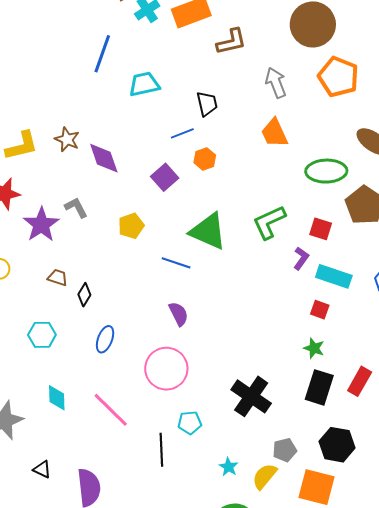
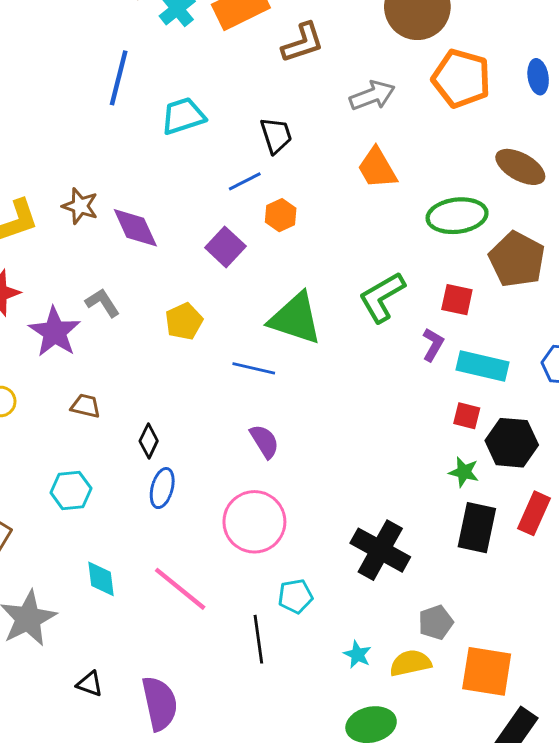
gray arrow: (276, 83) -> (372, 96), turned 96
black diamond: (84, 295) -> (149, 441), moved
black hexagon: (337, 445) -> (512, 443), moved
yellow semicircle: (265, 476) -> (410, 663), turned 44

